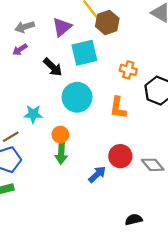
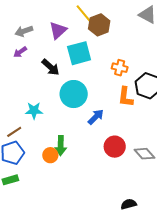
orange L-shape: (118, 108) -> (126, 97), moved
orange circle: (60, 135) -> (50, 155), moved
blue arrow: (97, 174) -> (96, 117), moved

